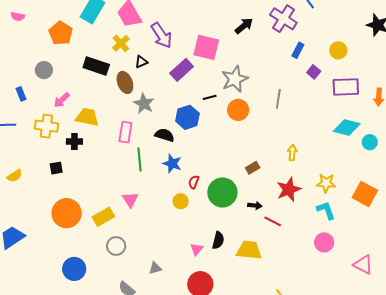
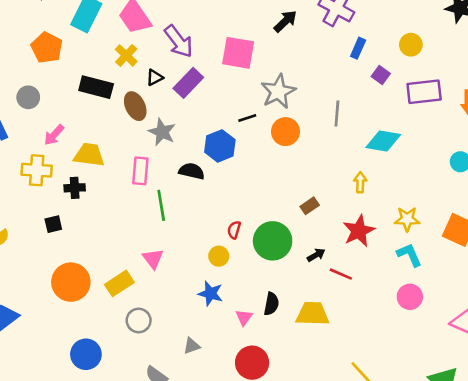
purple rectangle: (182, 70) -> (188, 83), moved
cyan diamond: (347, 128) -> (383, 141), moved
blue star: (172, 164) -> (210, 294), moved
black arrow: (255, 206) -> (316, 255), turned -32

